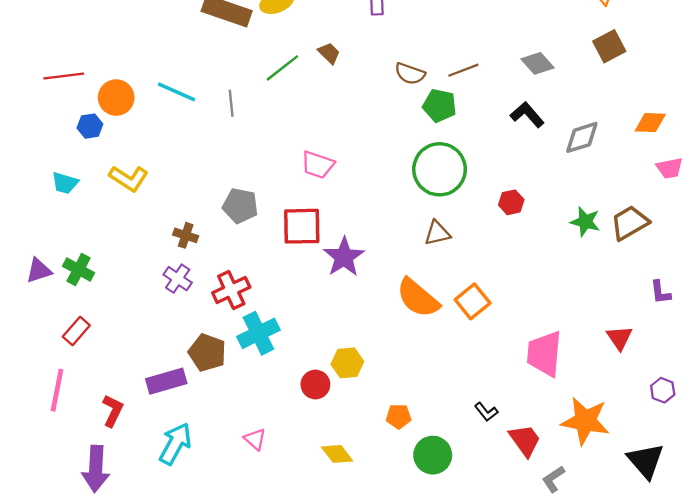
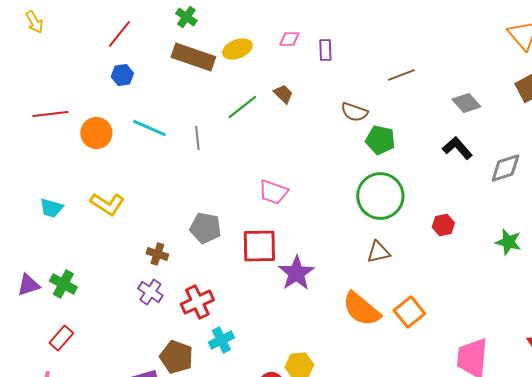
brown line: (463, 70) -> (401, 75), moved
blue hexagon: (90, 126) -> (122, 75), moved
cyan cross: (258, 333) -> (221, 340), size x0.7

